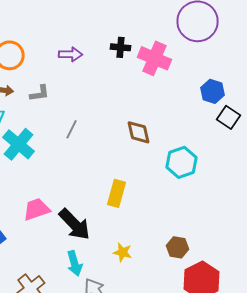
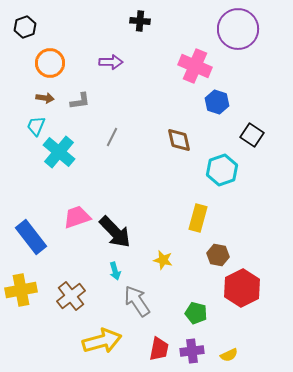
black cross: (121, 47) -> (140, 21), moved
blue hexagon: (213, 91) -> (217, 102), moved
black square: (229, 117) -> (252, 135), moved
yellow rectangle: (117, 193) -> (198, 218), moved
cyan arrow: (75, 263) -> (115, 271), size x0.7

